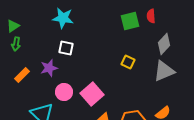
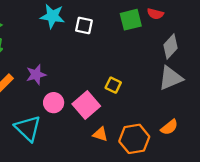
red semicircle: (151, 16) -> (155, 14), turned -72
white square: (66, 48) -> (84, 25), moved
yellow square: (128, 62) -> (113, 85), moved

